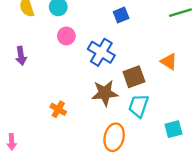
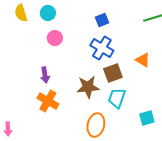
blue cross: (101, 52) -> (102, 48), moved
purple arrow: (21, 56) -> (45, 75), moved
orange cross: (58, 109) -> (48, 101), size x1.5

